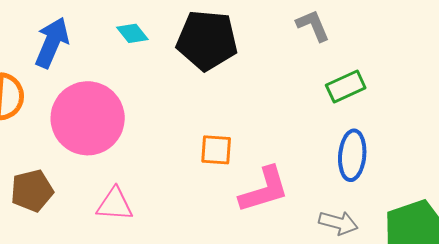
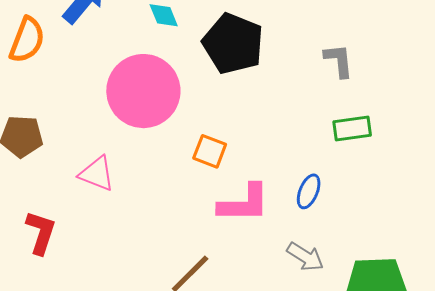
pink circle: (88, 118) -> (143, 91), moved
blue ellipse: (352, 155) -> (309, 191), moved, size x0.7

